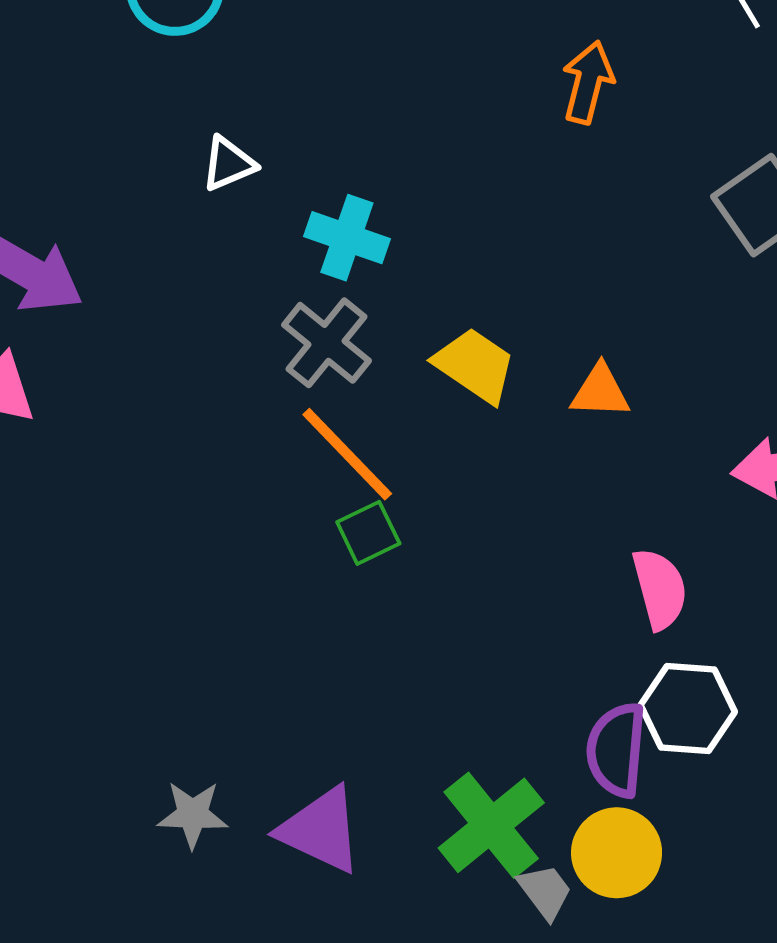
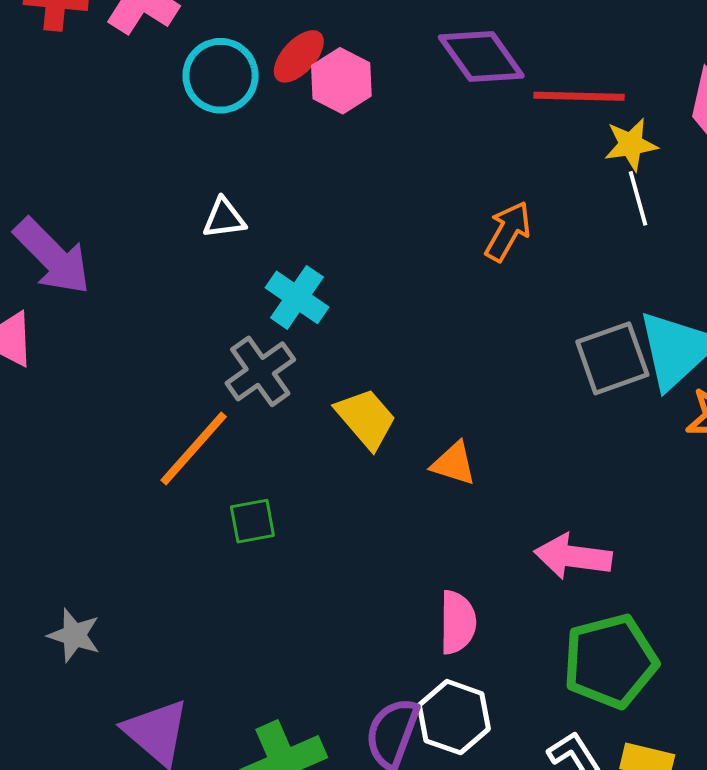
orange line: (347, 454) -> (194, 448), moved, turned 70
gray star: (193, 814) -> (74, 635), moved

